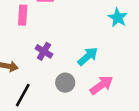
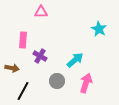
pink rectangle: (23, 15) -> (23, 40), moved
pink arrow: (101, 85) -> (86, 83), turned -36

